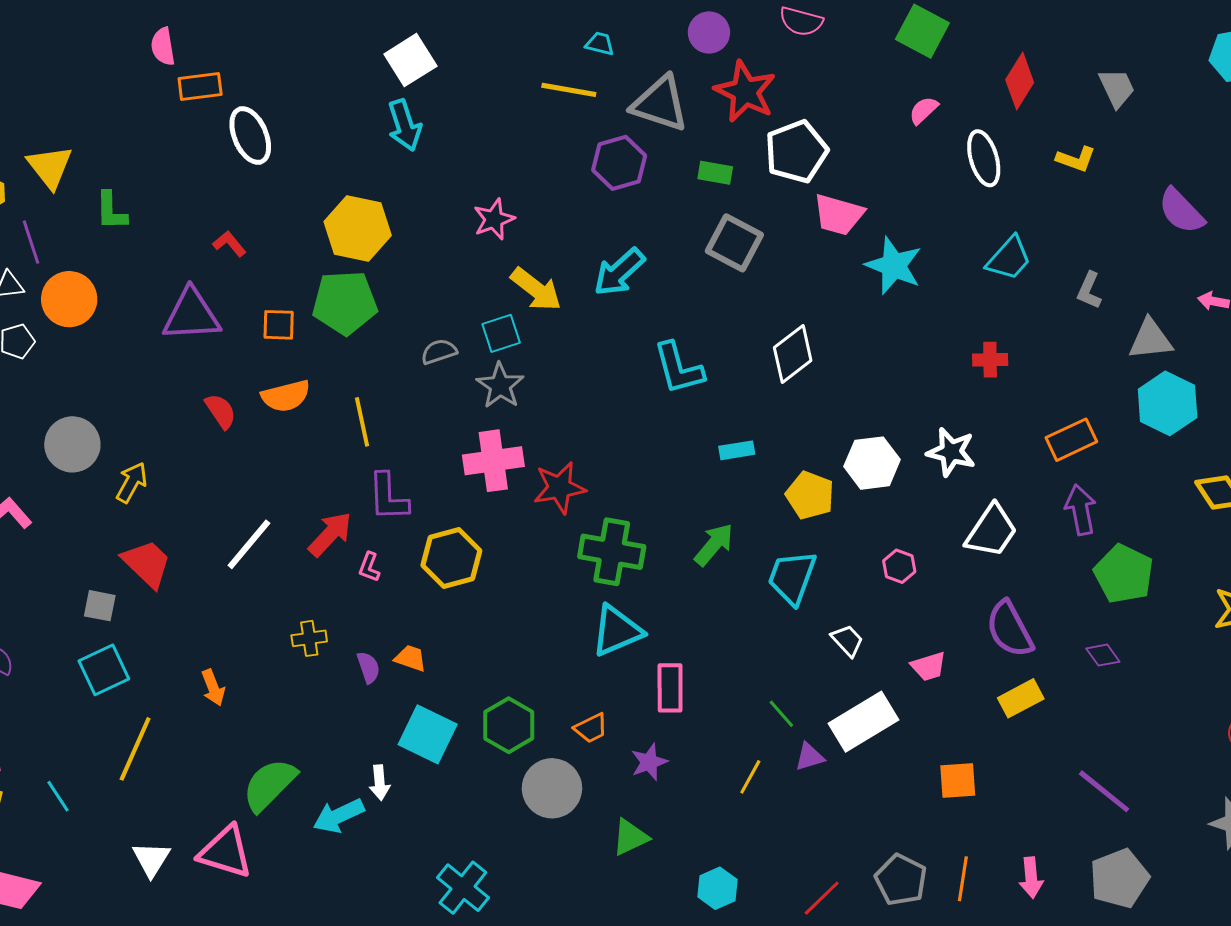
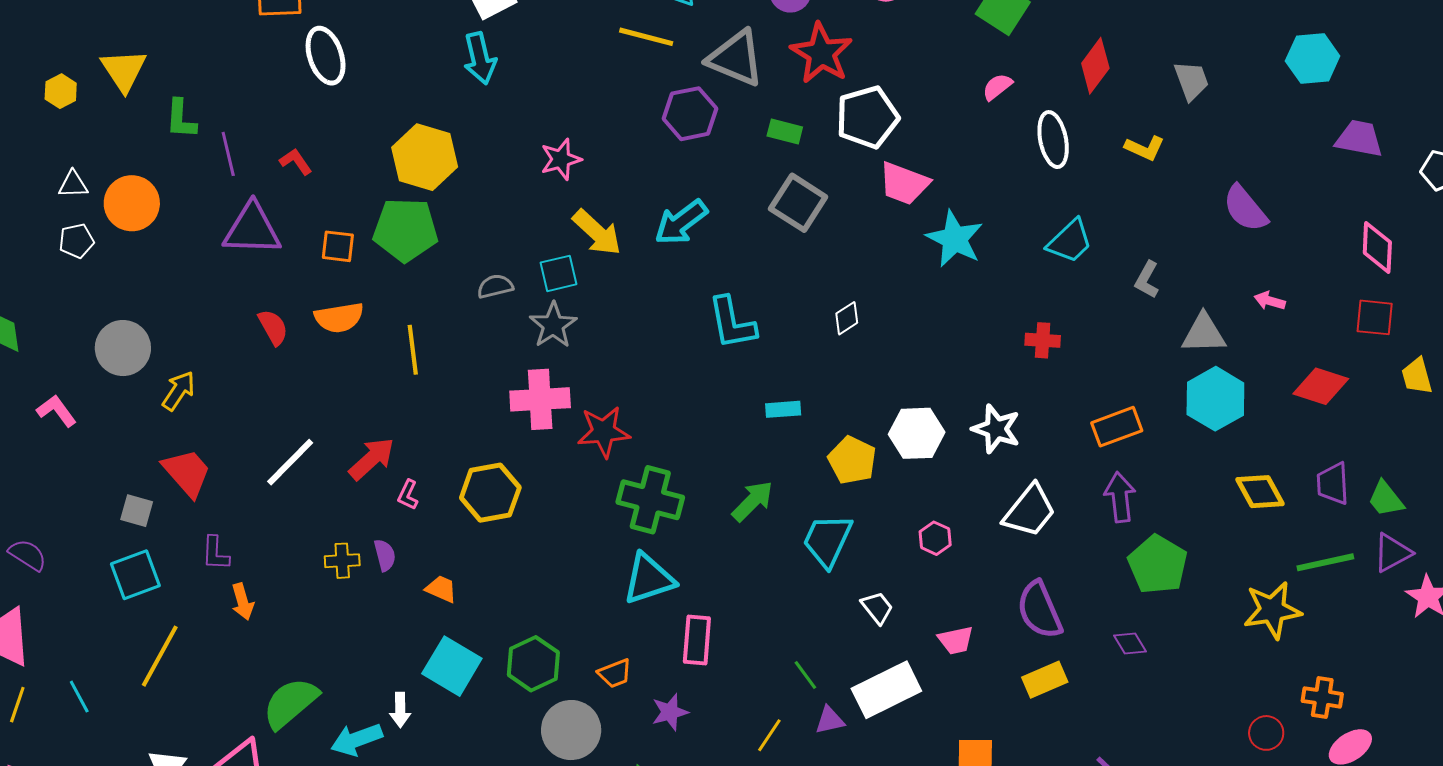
purple line: (31, 242) -> (228, 154), moved
white diamond: (793, 354) -> (847, 318), size x0.6
purple L-shape: (388, 497) -> (215, 553), moved, size x0.7
purple semicircle: (368, 667) -> (385, 555), moved

